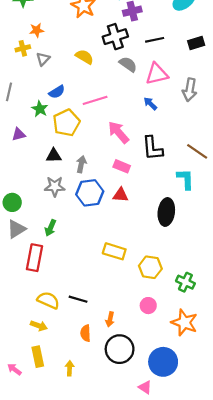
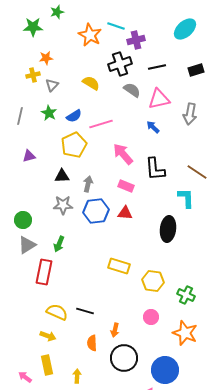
blue semicircle: (57, 92) -> (74, 116), moved
green star: (40, 109) -> (49, 113), moved

